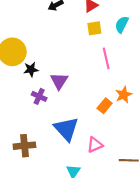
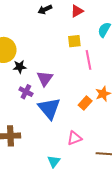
yellow square: (94, 28) -> (74, 41), moved
blue triangle: (66, 129) -> (49, 108), moved

